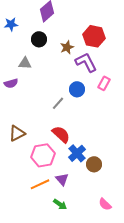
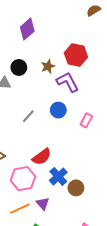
black circle: (39, 39) -> (19, 67), moved
pink rectangle: (104, 83) -> (86, 120), moved
gray line: (58, 103) -> (28, 116), moved
red semicircle: (61, 134) -> (42, 157), turned 102

